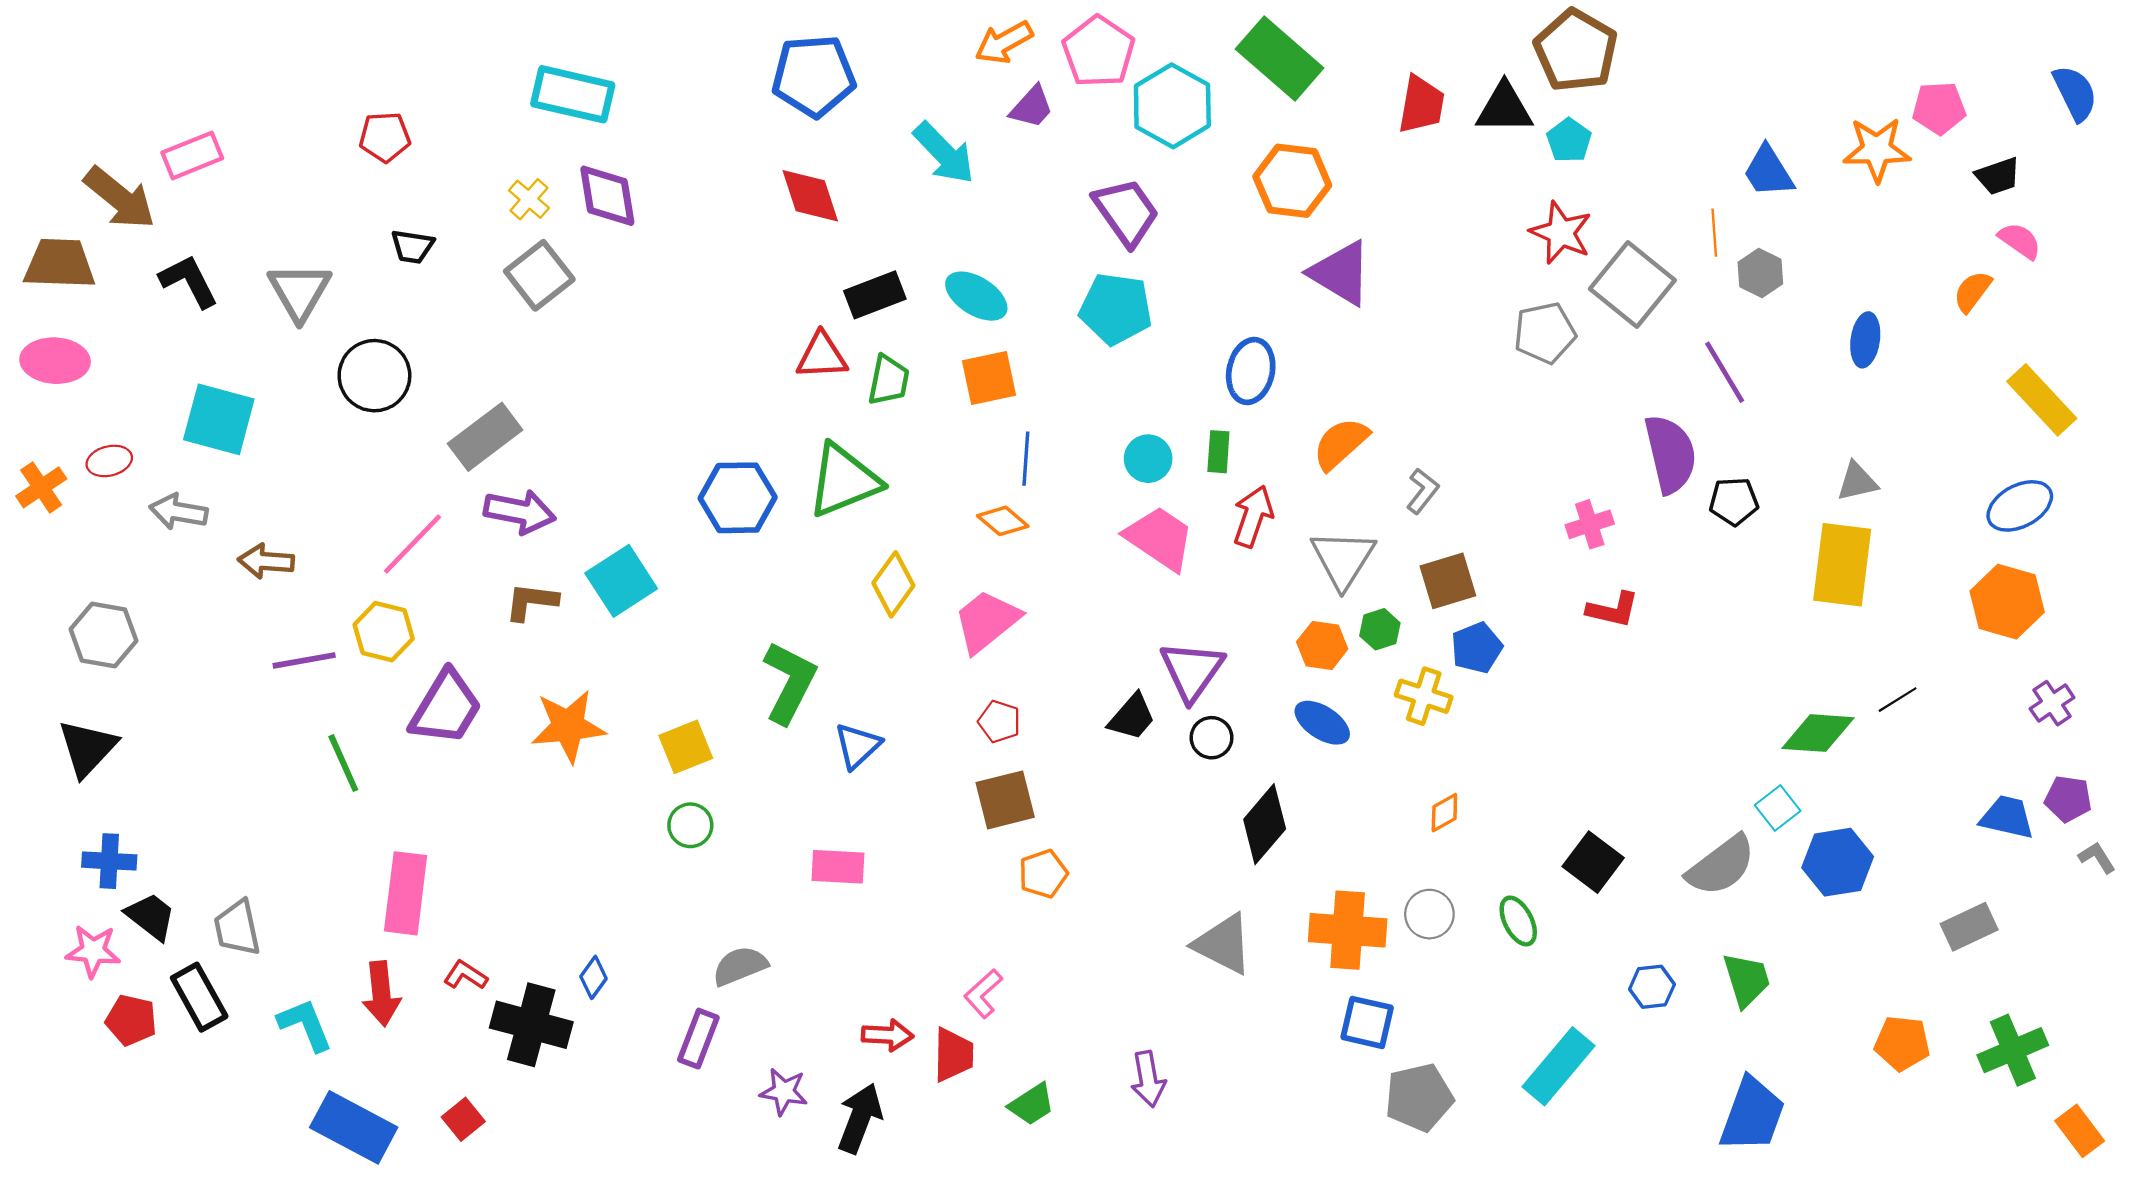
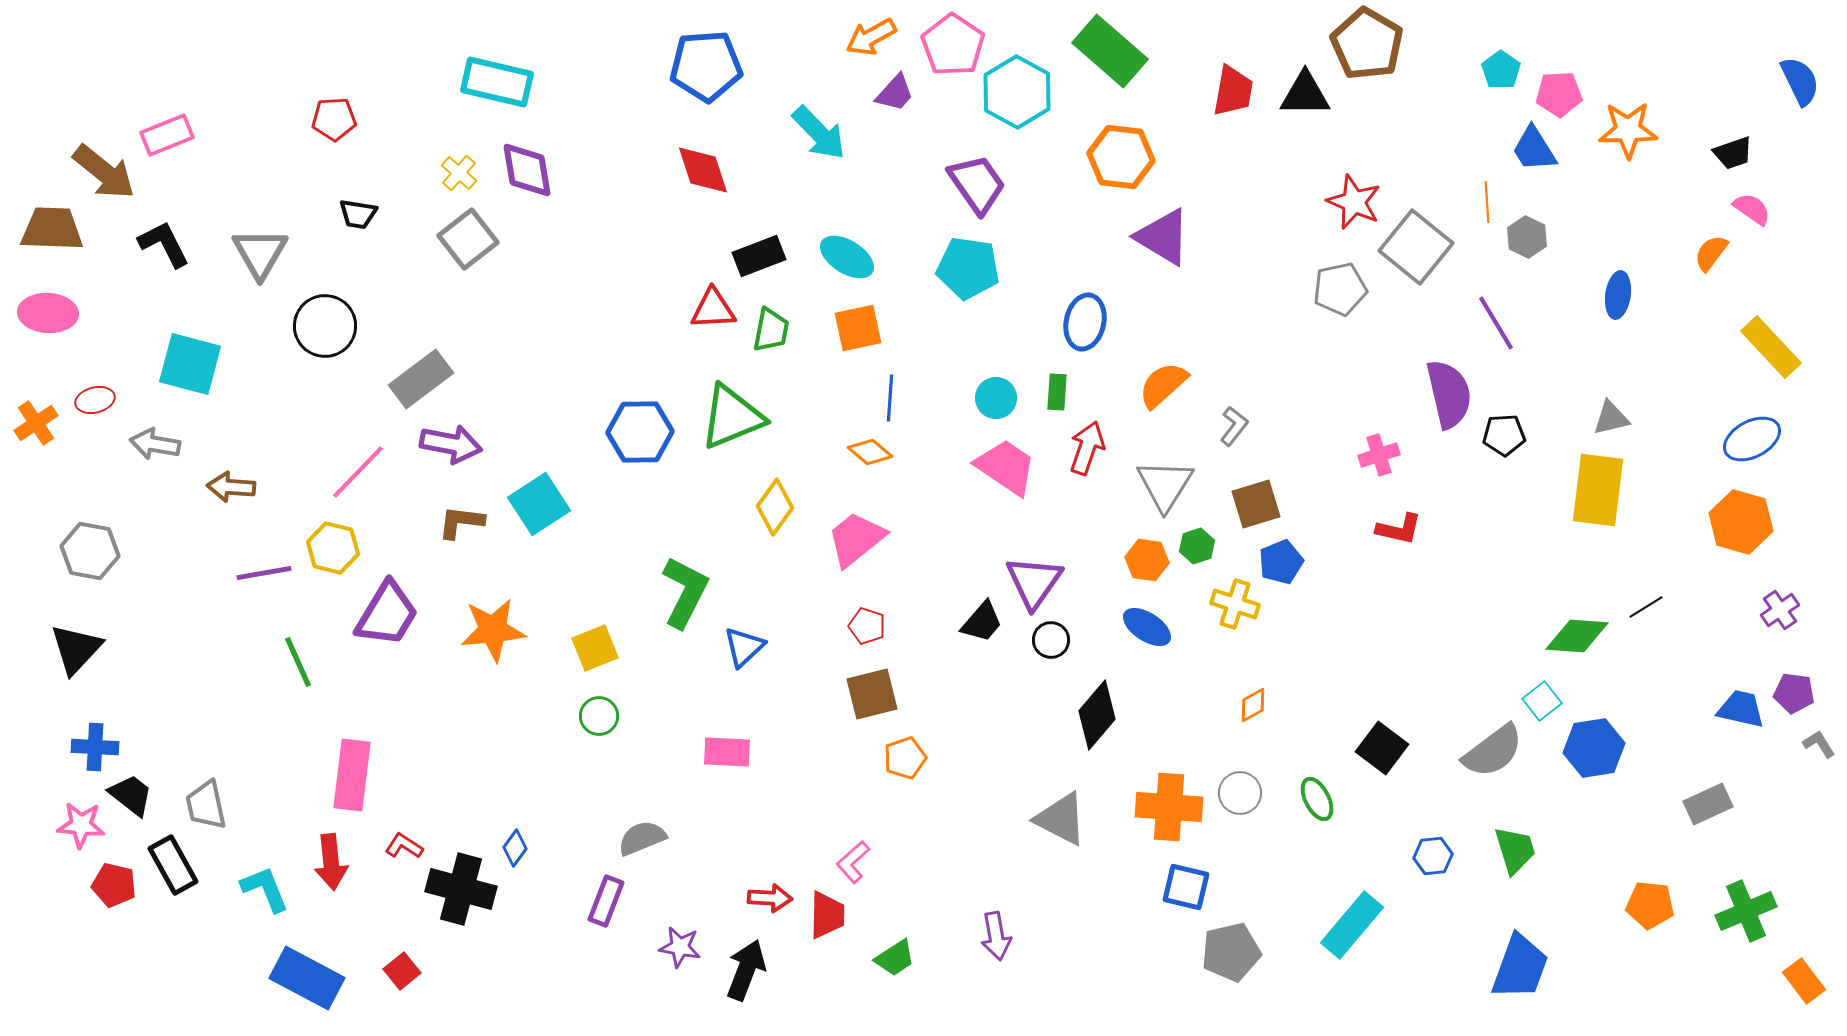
pink pentagon: (1939, 108) -> (1559, 94), moved
cyan pentagon: (1569, 140) -> (1501, 70), moved

